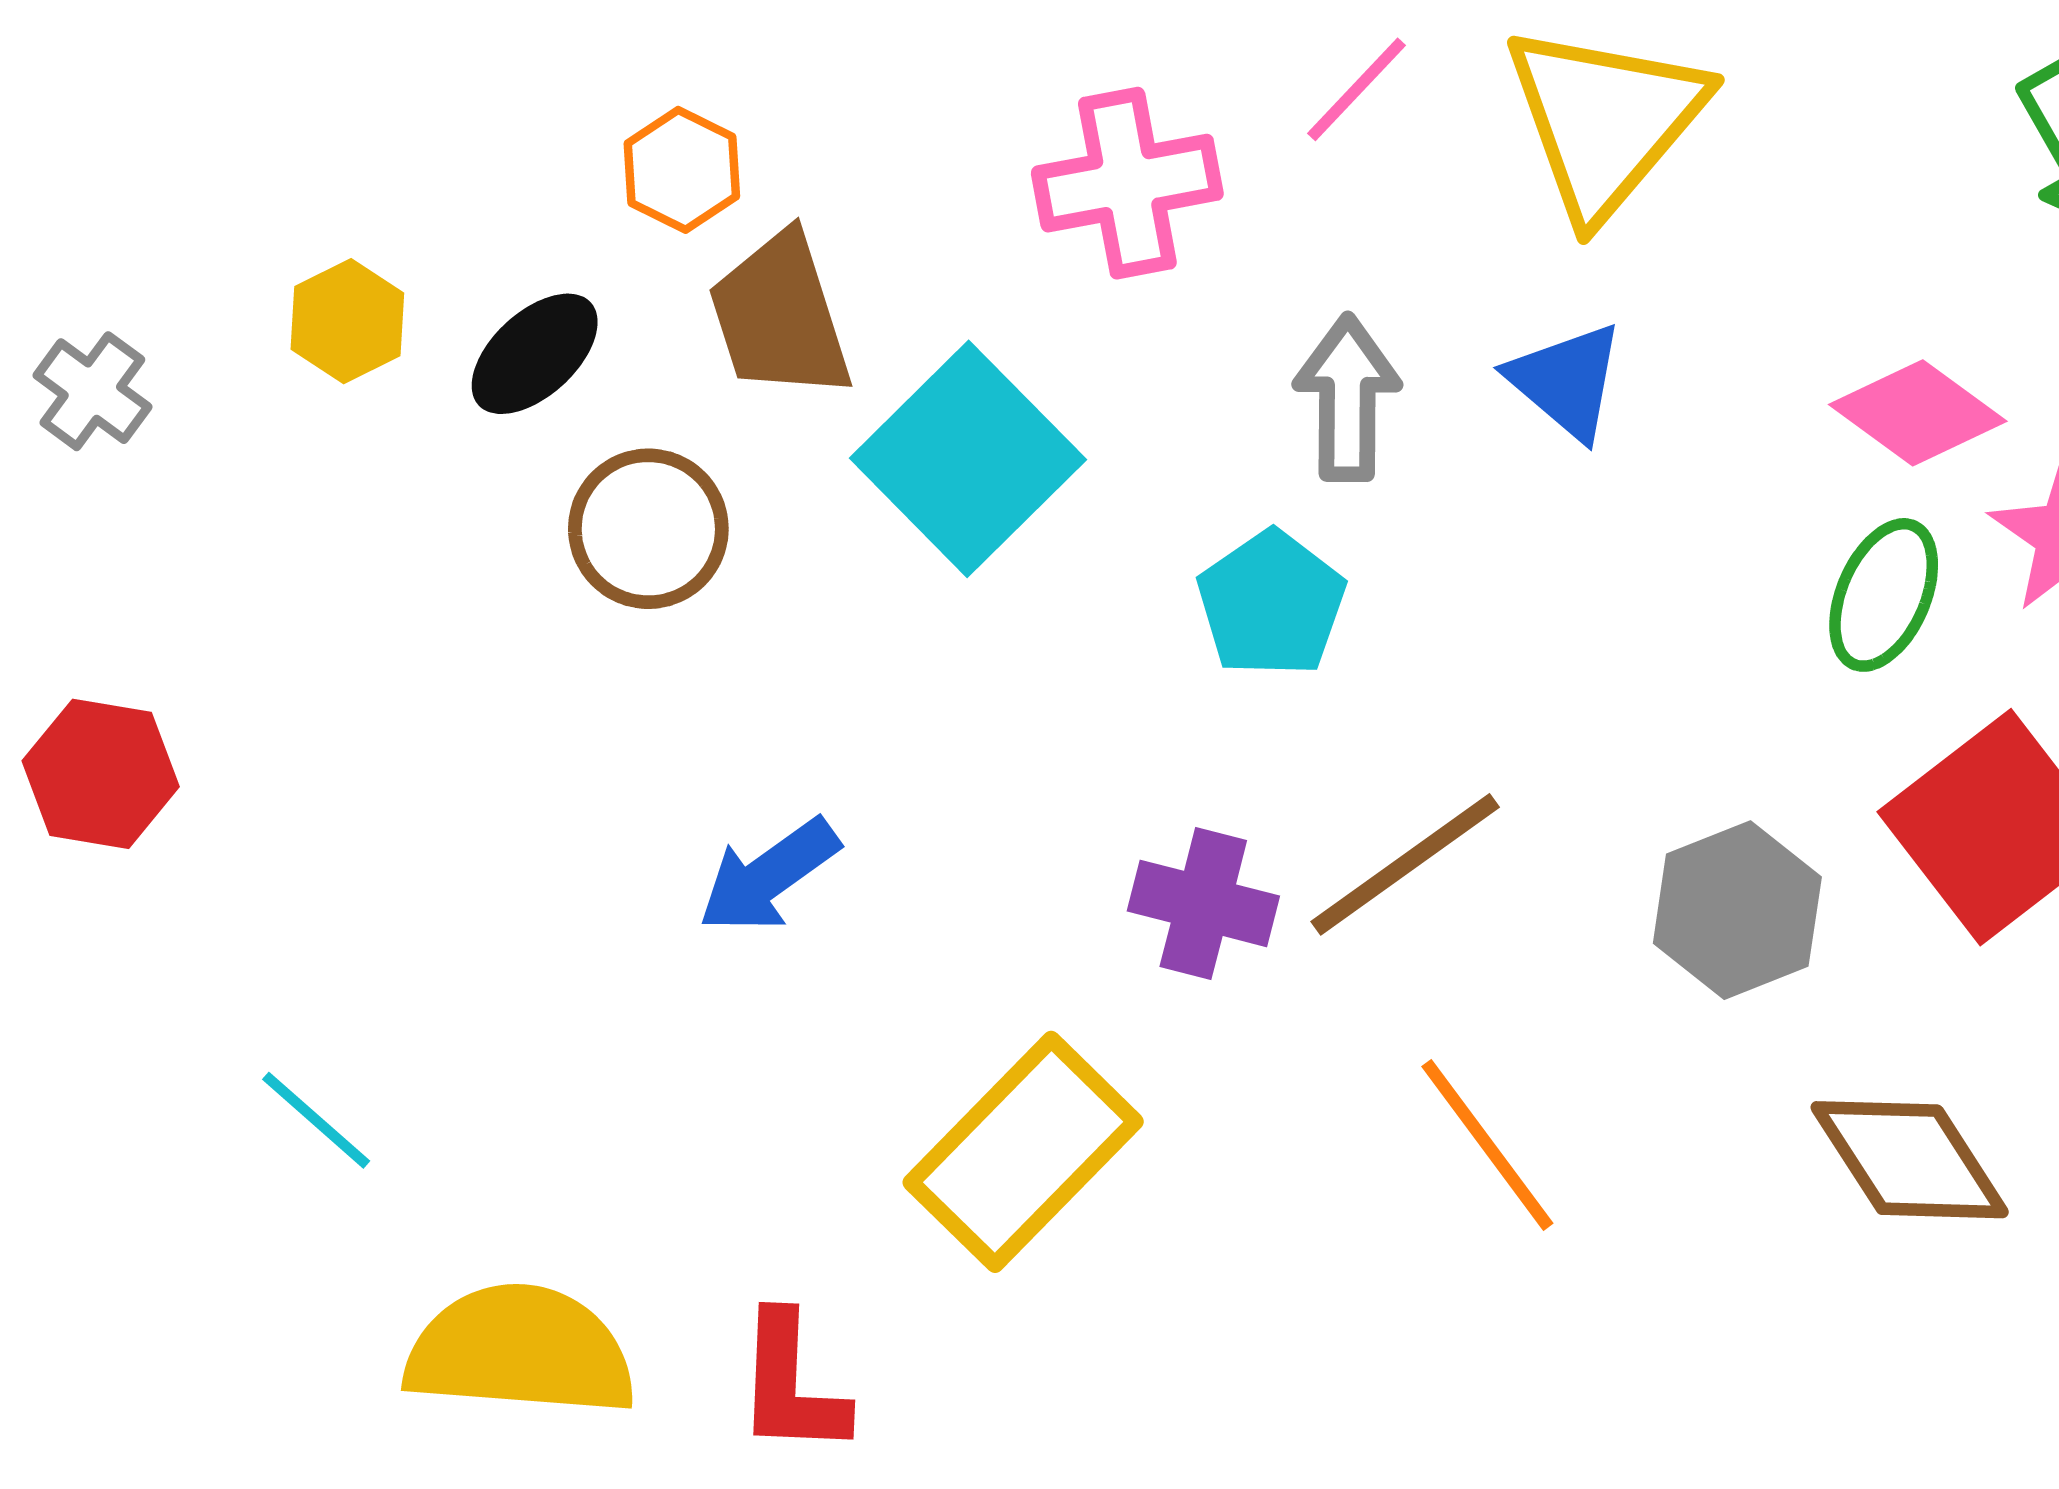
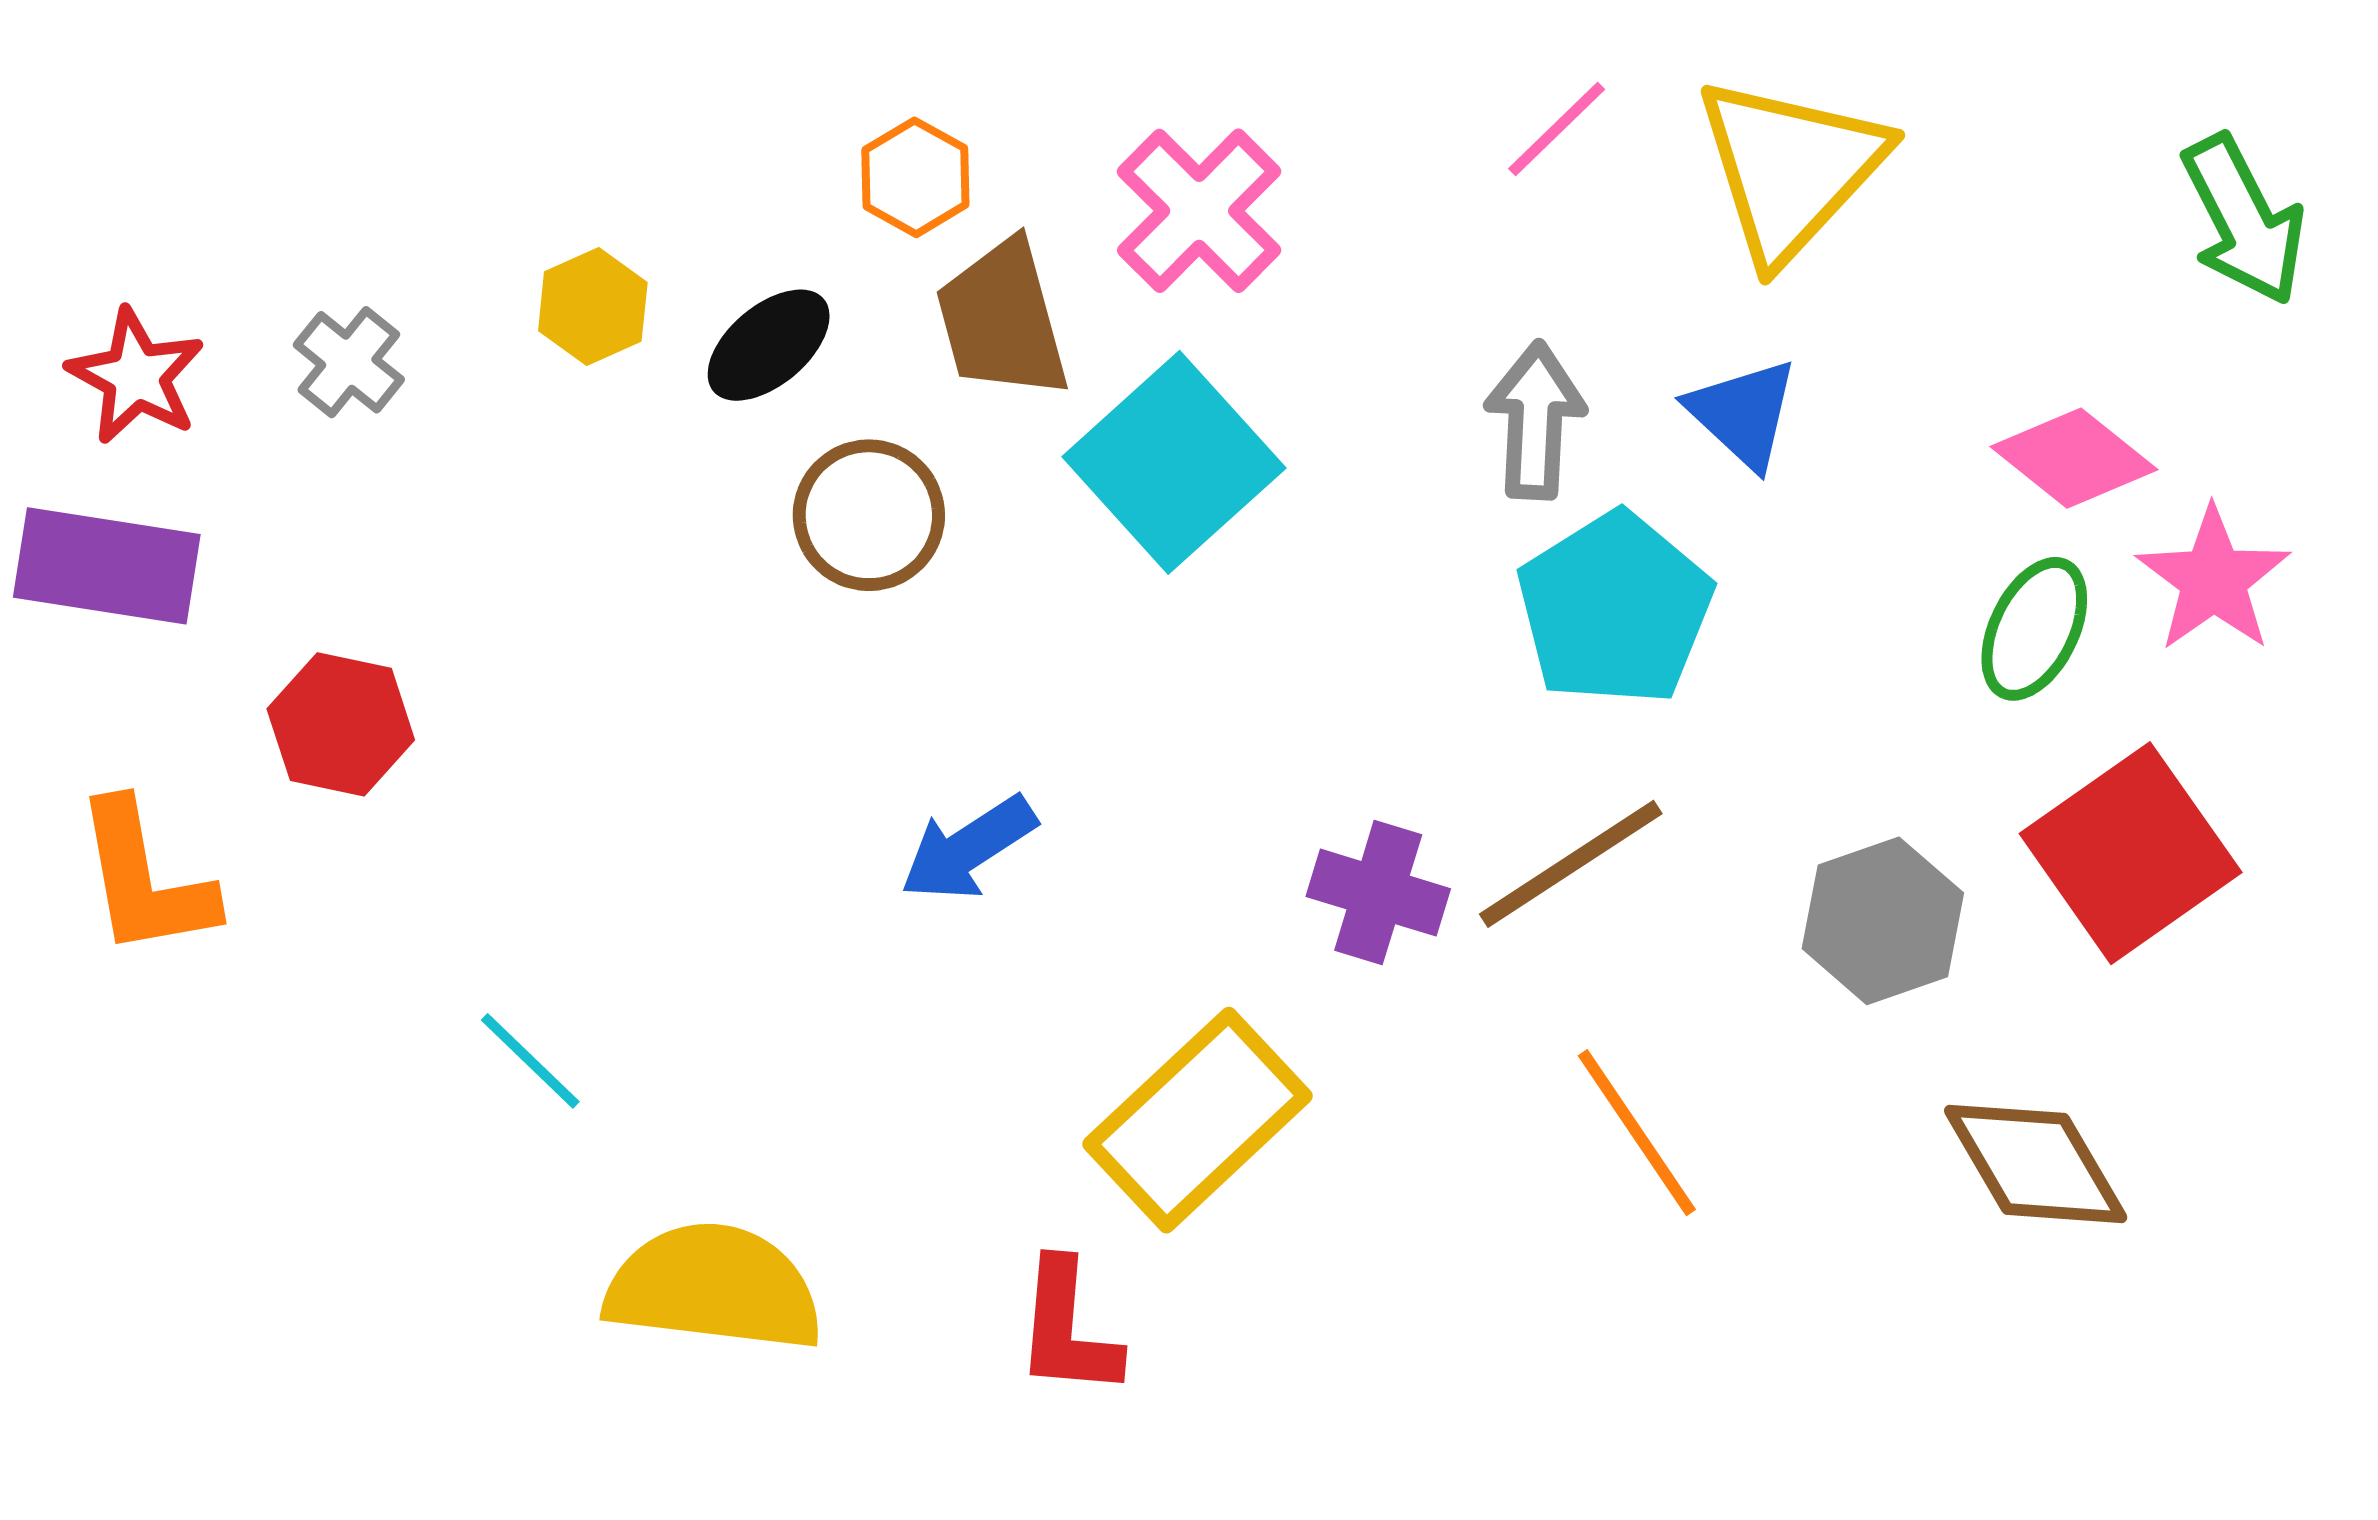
pink cross: (1127, 183) -> (1199, 211), moved, turned -37
cyan pentagon: (1271, 604) -> (1615, 609), moved, size x1.4
red L-shape: (791, 1385) -> (1068, 1329), moved

